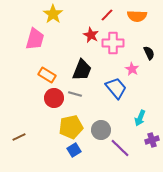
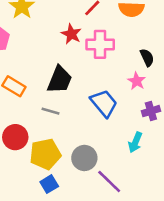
pink star: (132, 69) -> (137, 81), moved
red circle: (54, 98) -> (15, 137), moved
purple cross: (152, 140) -> (151, 111), moved

